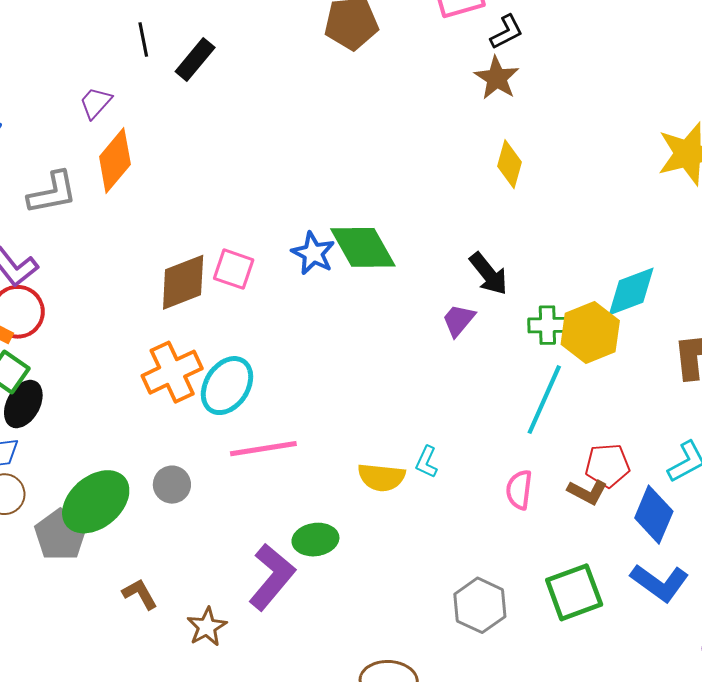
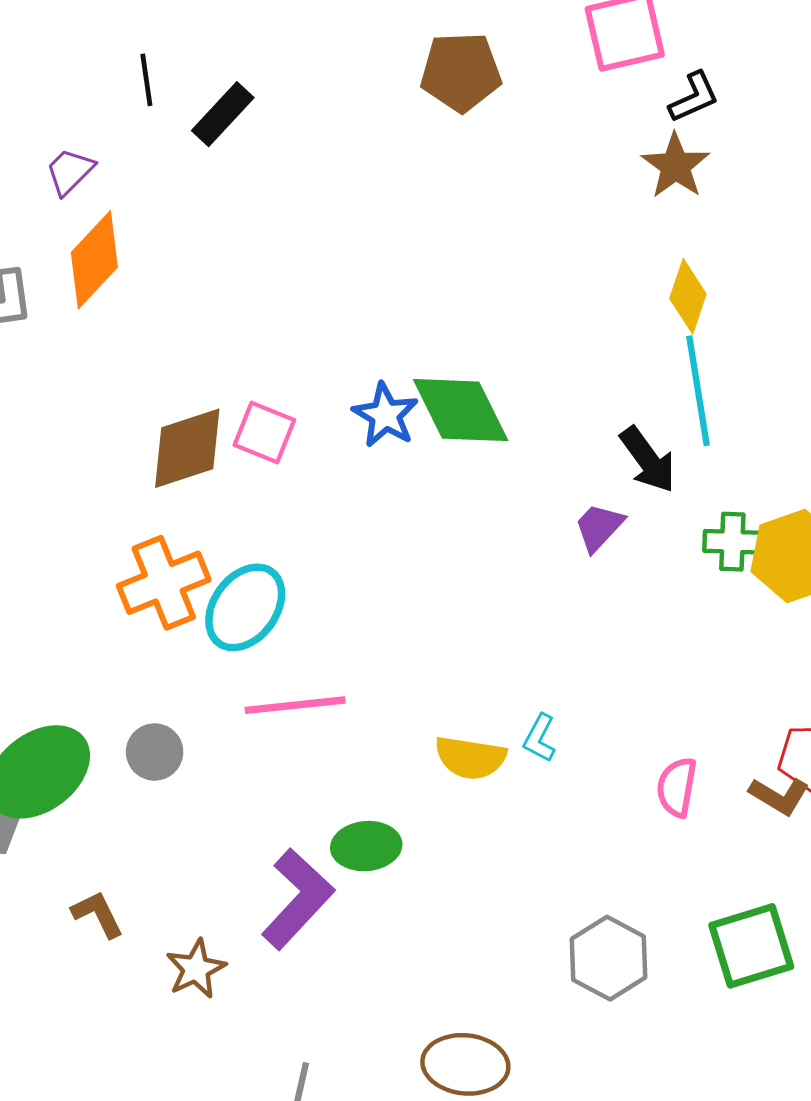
cyan line: (544, 400) -> (698, 391), moved, turned -36

